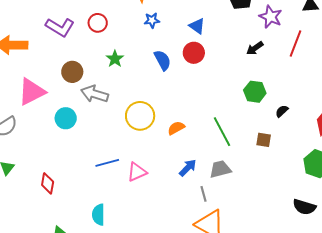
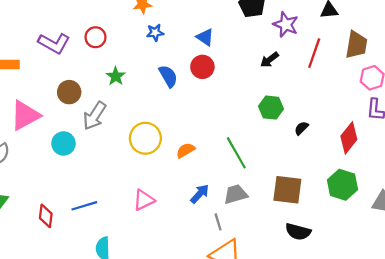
gray arrow: (95, 94) -> (94, 116), turned -72
brown square: (264, 140) -> (287, 190), moved, size x1.8
blue line: (107, 163) -> (84, 206), moved
black semicircle: (304, 207) -> (298, 232), moved

